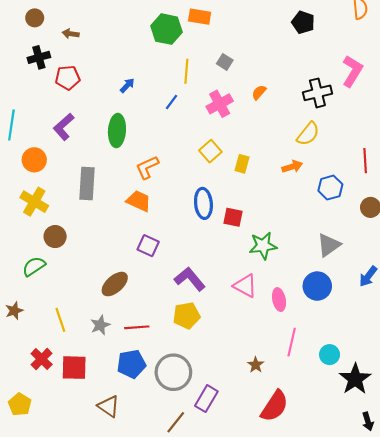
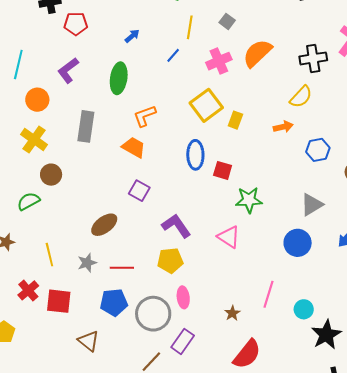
orange semicircle: (259, 92) -> (257, 53), size x2.0
yellow square: (210, 151) -> (206, 105), size x1.5
pink ellipse: (279, 300) -> (183, 297), moved

